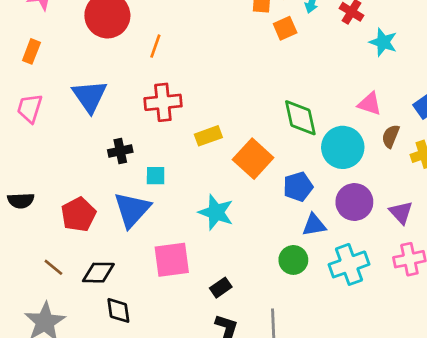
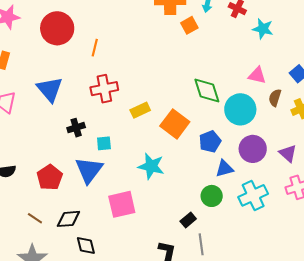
black rectangle: (221, 288) -> (188, 220), moved

